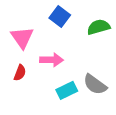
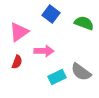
green semicircle: (98, 27) -> (84, 23), turned 36
pink triangle: (22, 38) -> (19, 32), turned 30

